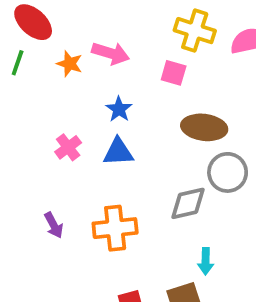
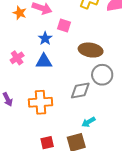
pink square: (174, 73) -> (64, 25), moved
cyan arrow: (206, 261) -> (88, 122), turned 56

